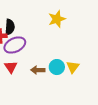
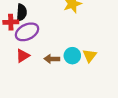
red triangle: (11, 67) -> (23, 56), turned 32

